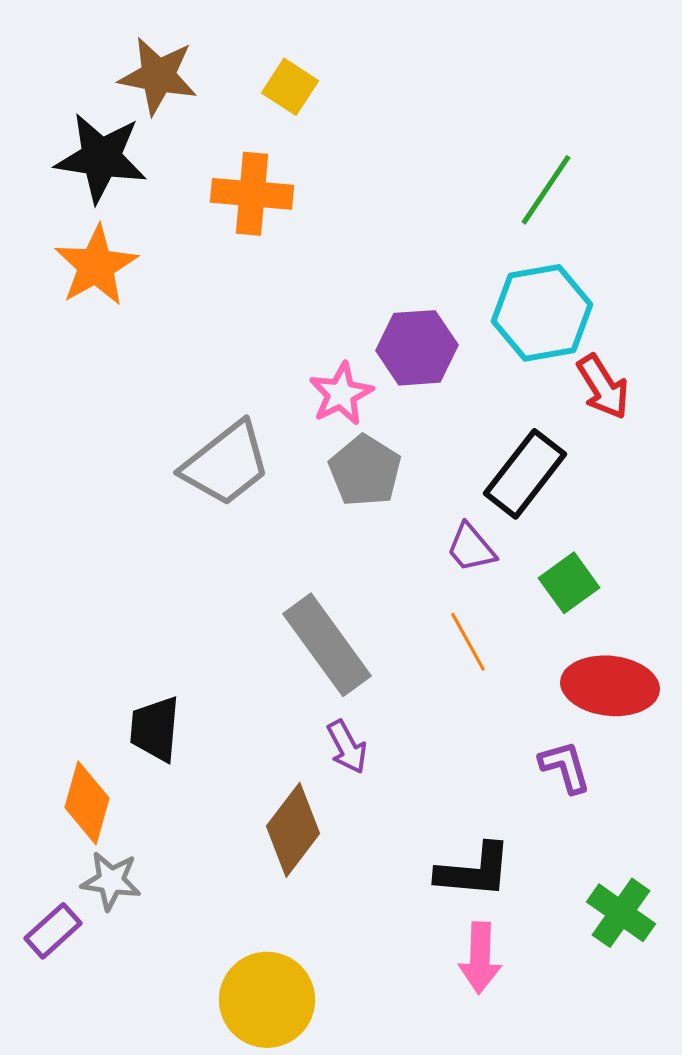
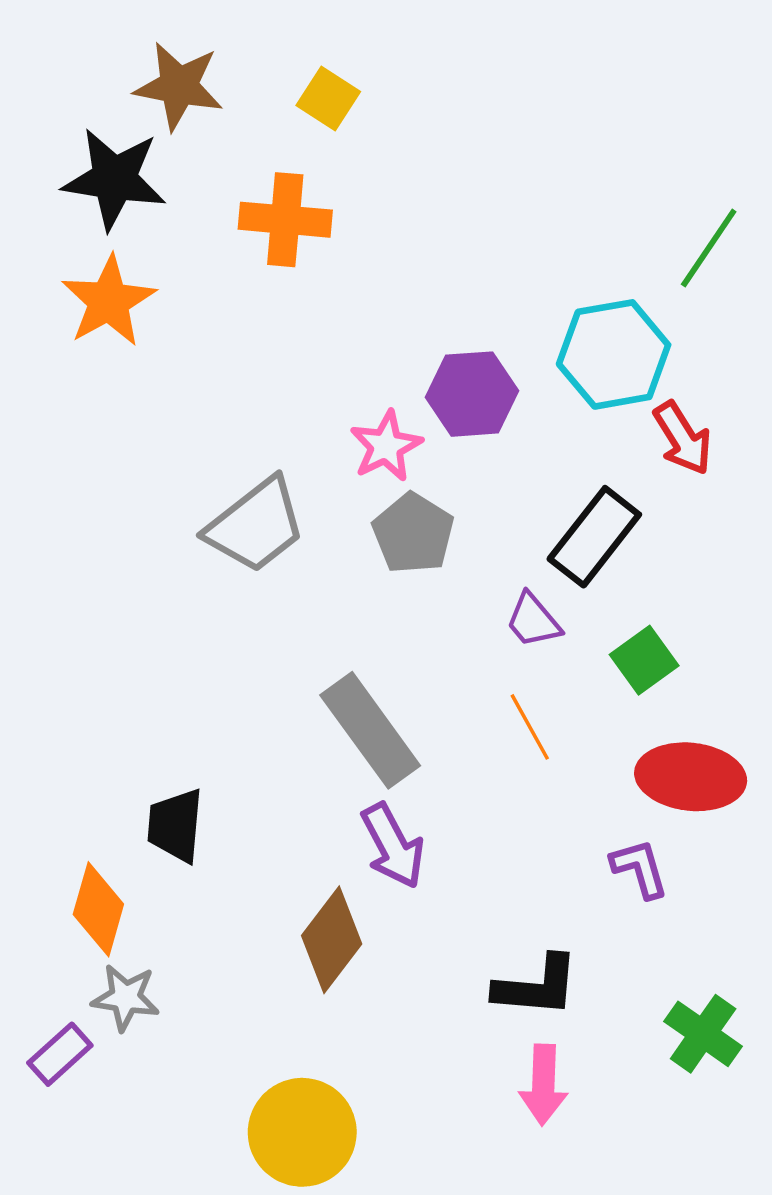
green line: (546, 190) -> (709, 248), moved
purple arrow: (347, 747) -> (393, 846), size x1.4

